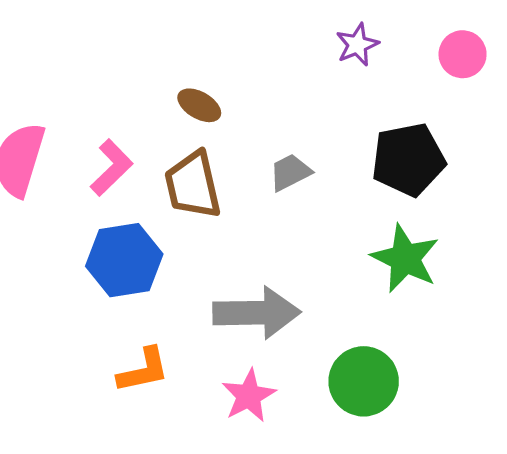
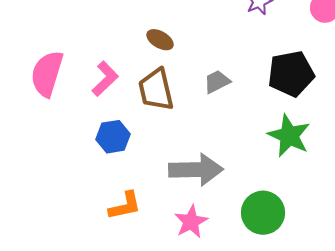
blue hexagon: (124, 260) -> (113, 137), size x0.7

